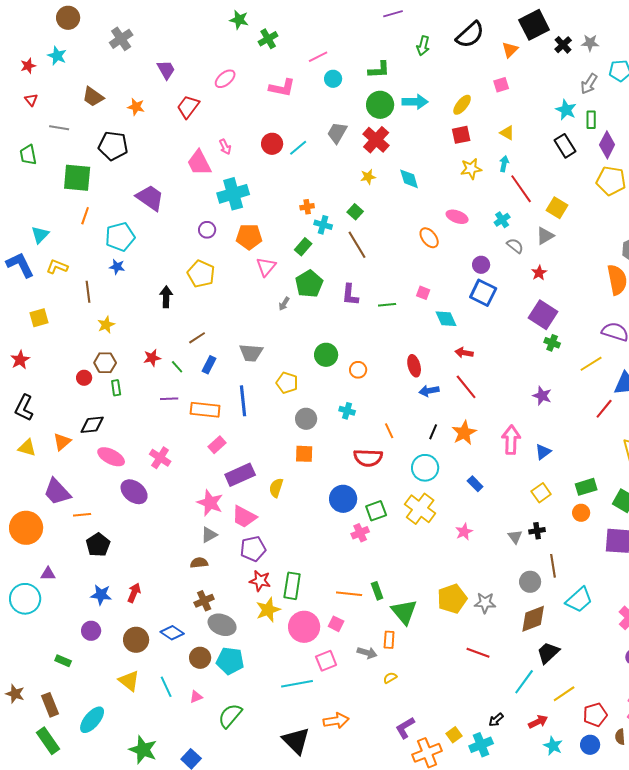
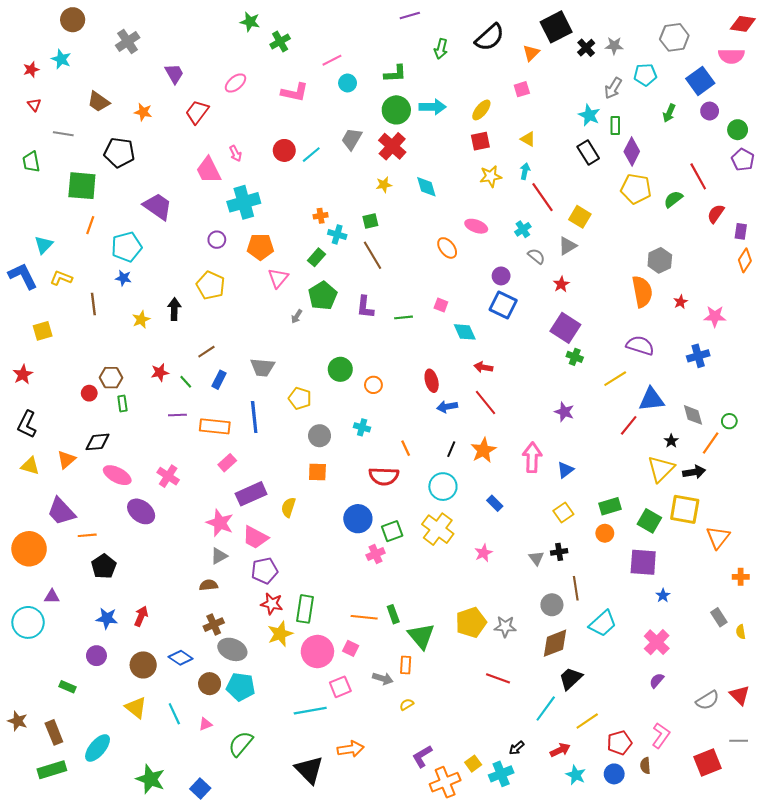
green square: (355, 212) -> (370, 221), turned 35
yellow star: (106, 325) -> (141, 320), moved
green rectangle: (48, 741) -> (52, 770), turned -72

